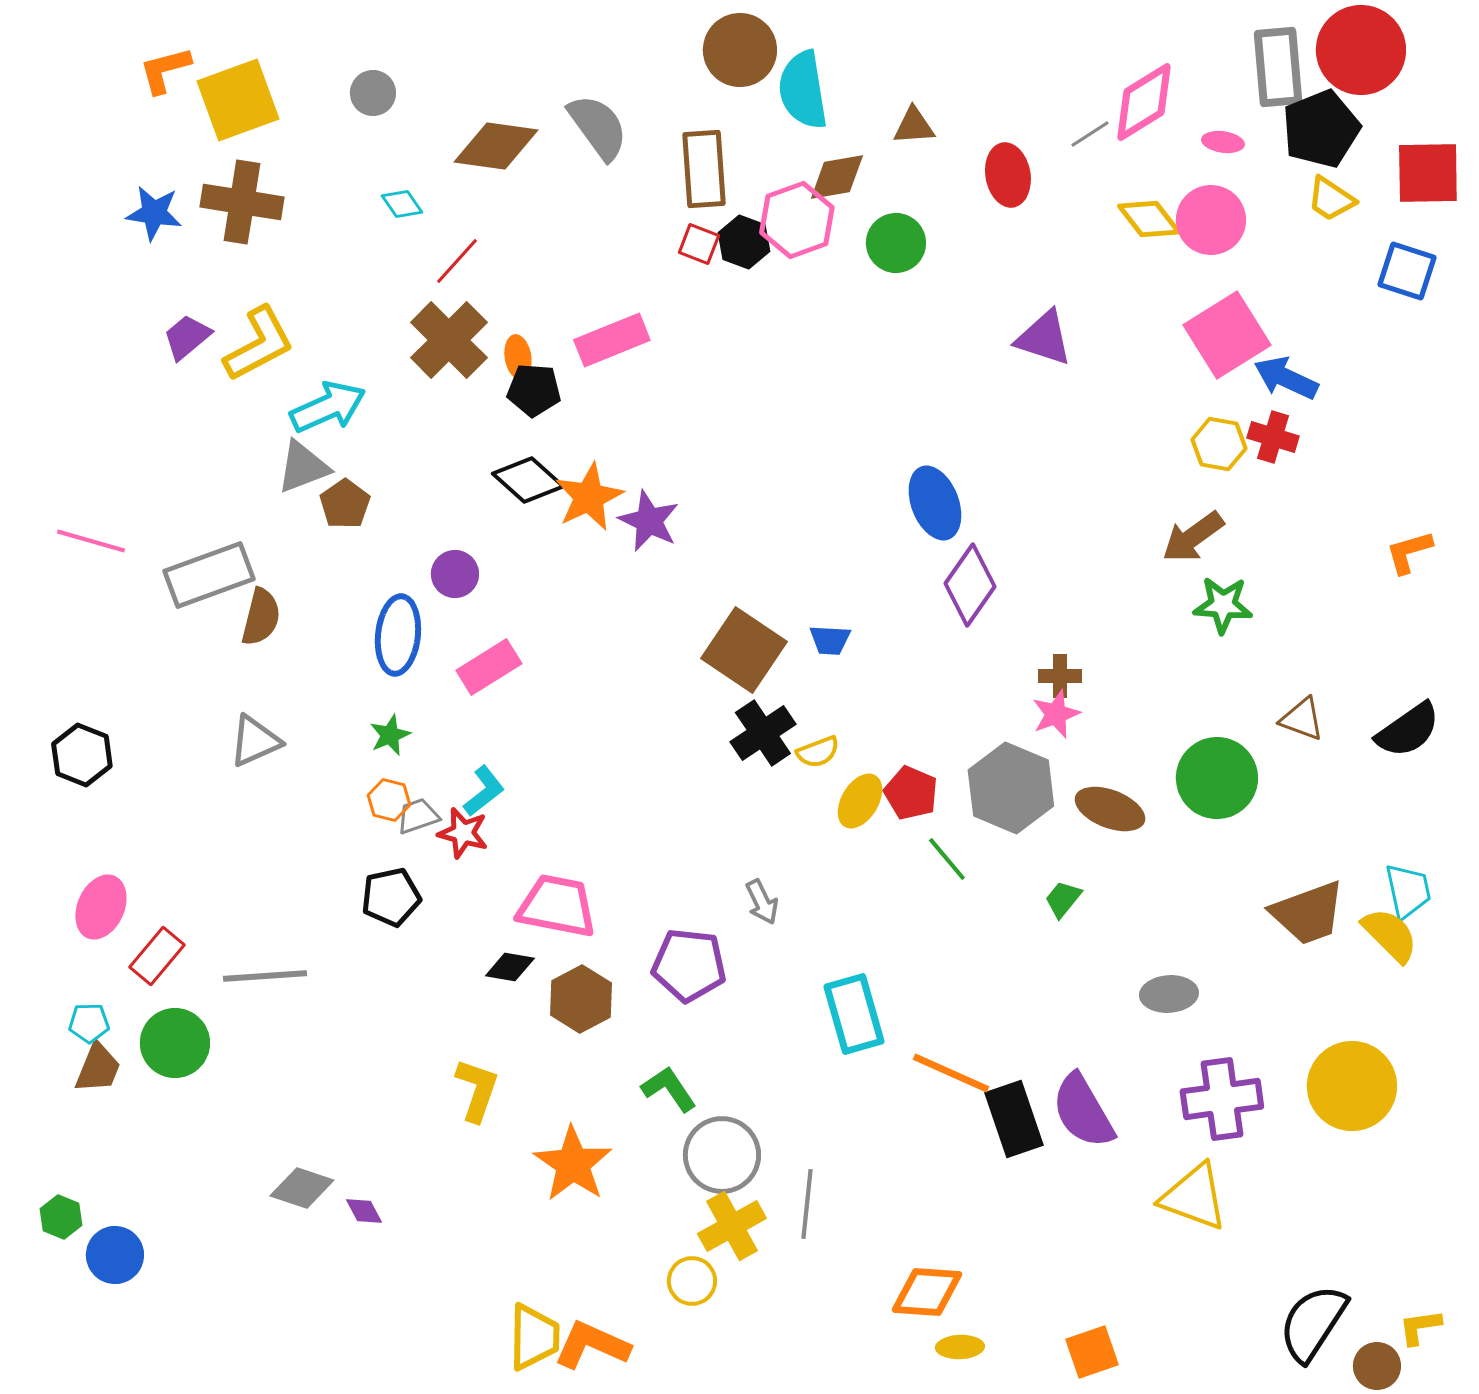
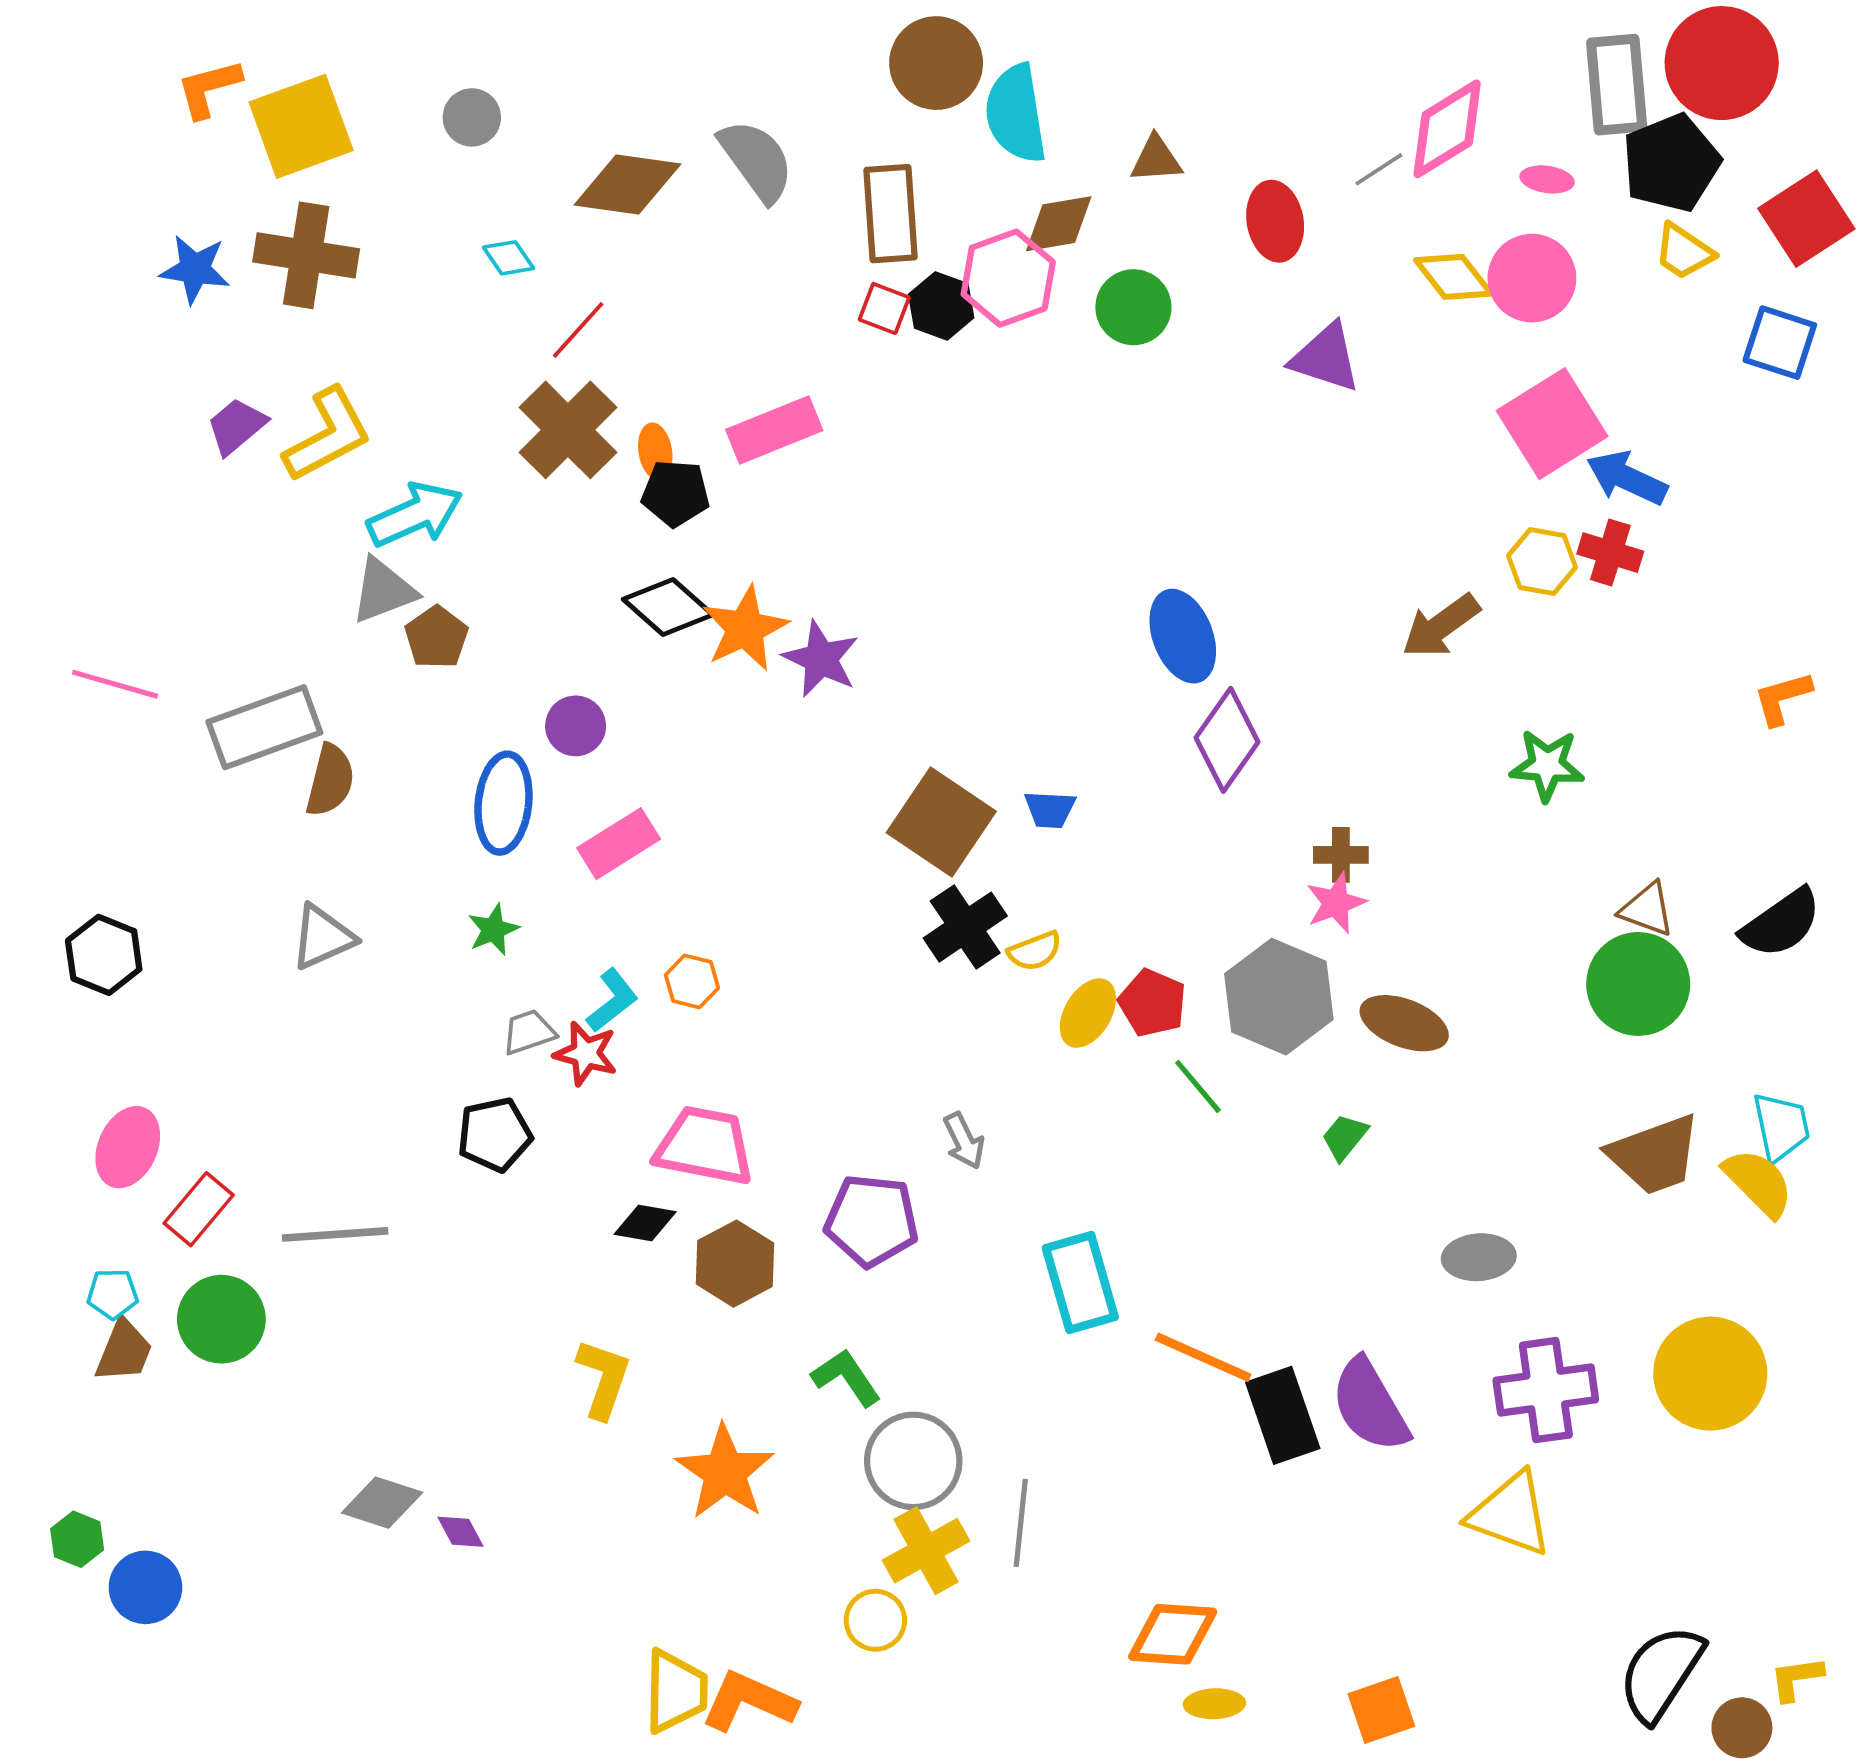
red square: (1428, 173) -> (1806, 219), turned -32
purple triangle: (1044, 338) -> (1326, 358), moved
brown arrow: (1193, 537) -> (1441, 626), moved
green circle: (1217, 778) -> (1638, 984), moved
orange hexagon: (389, 800) -> (692, 981), moved

